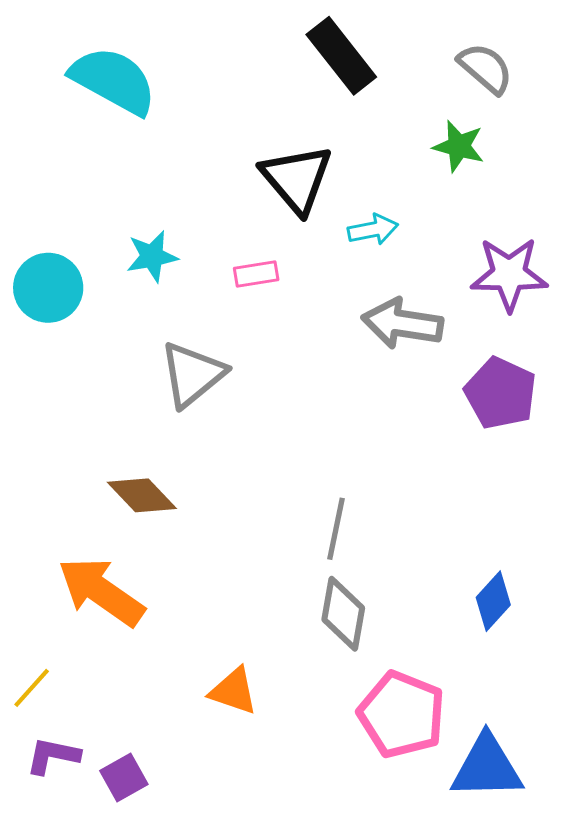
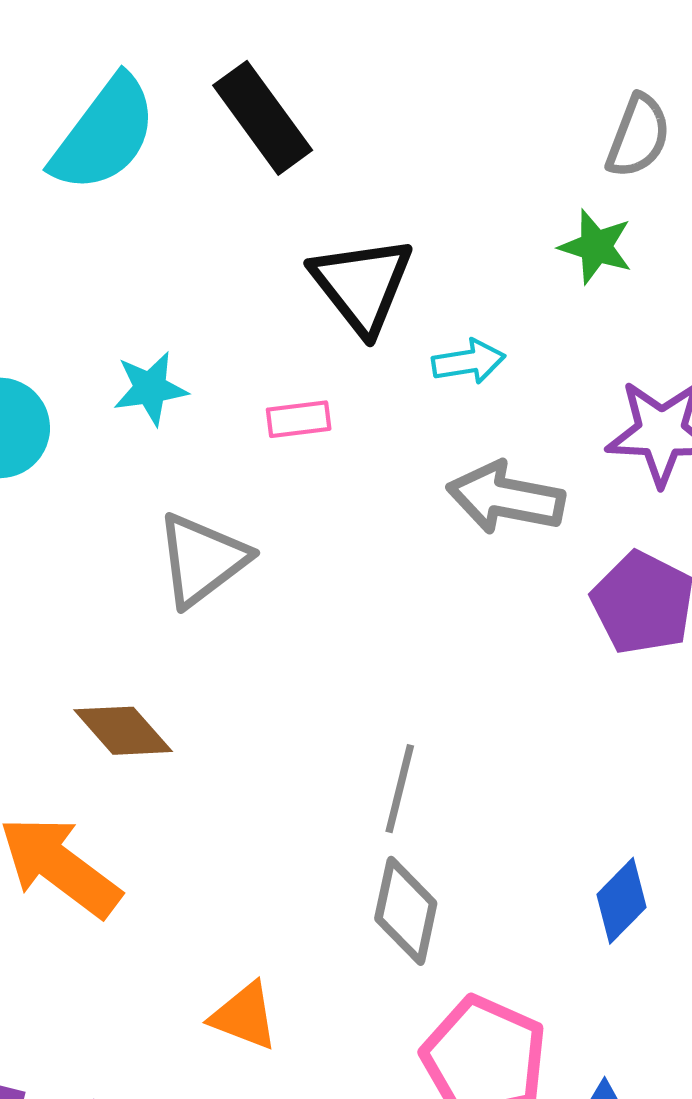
black rectangle: (341, 56) -> (263, 118), moved
gray semicircle: (485, 68) -> (638, 136), turned 68
cyan semicircle: (113, 81) -> (104, 134), turned 96

